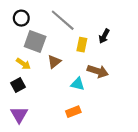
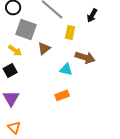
black arrow: (104, 36) -> (92, 15), moved

